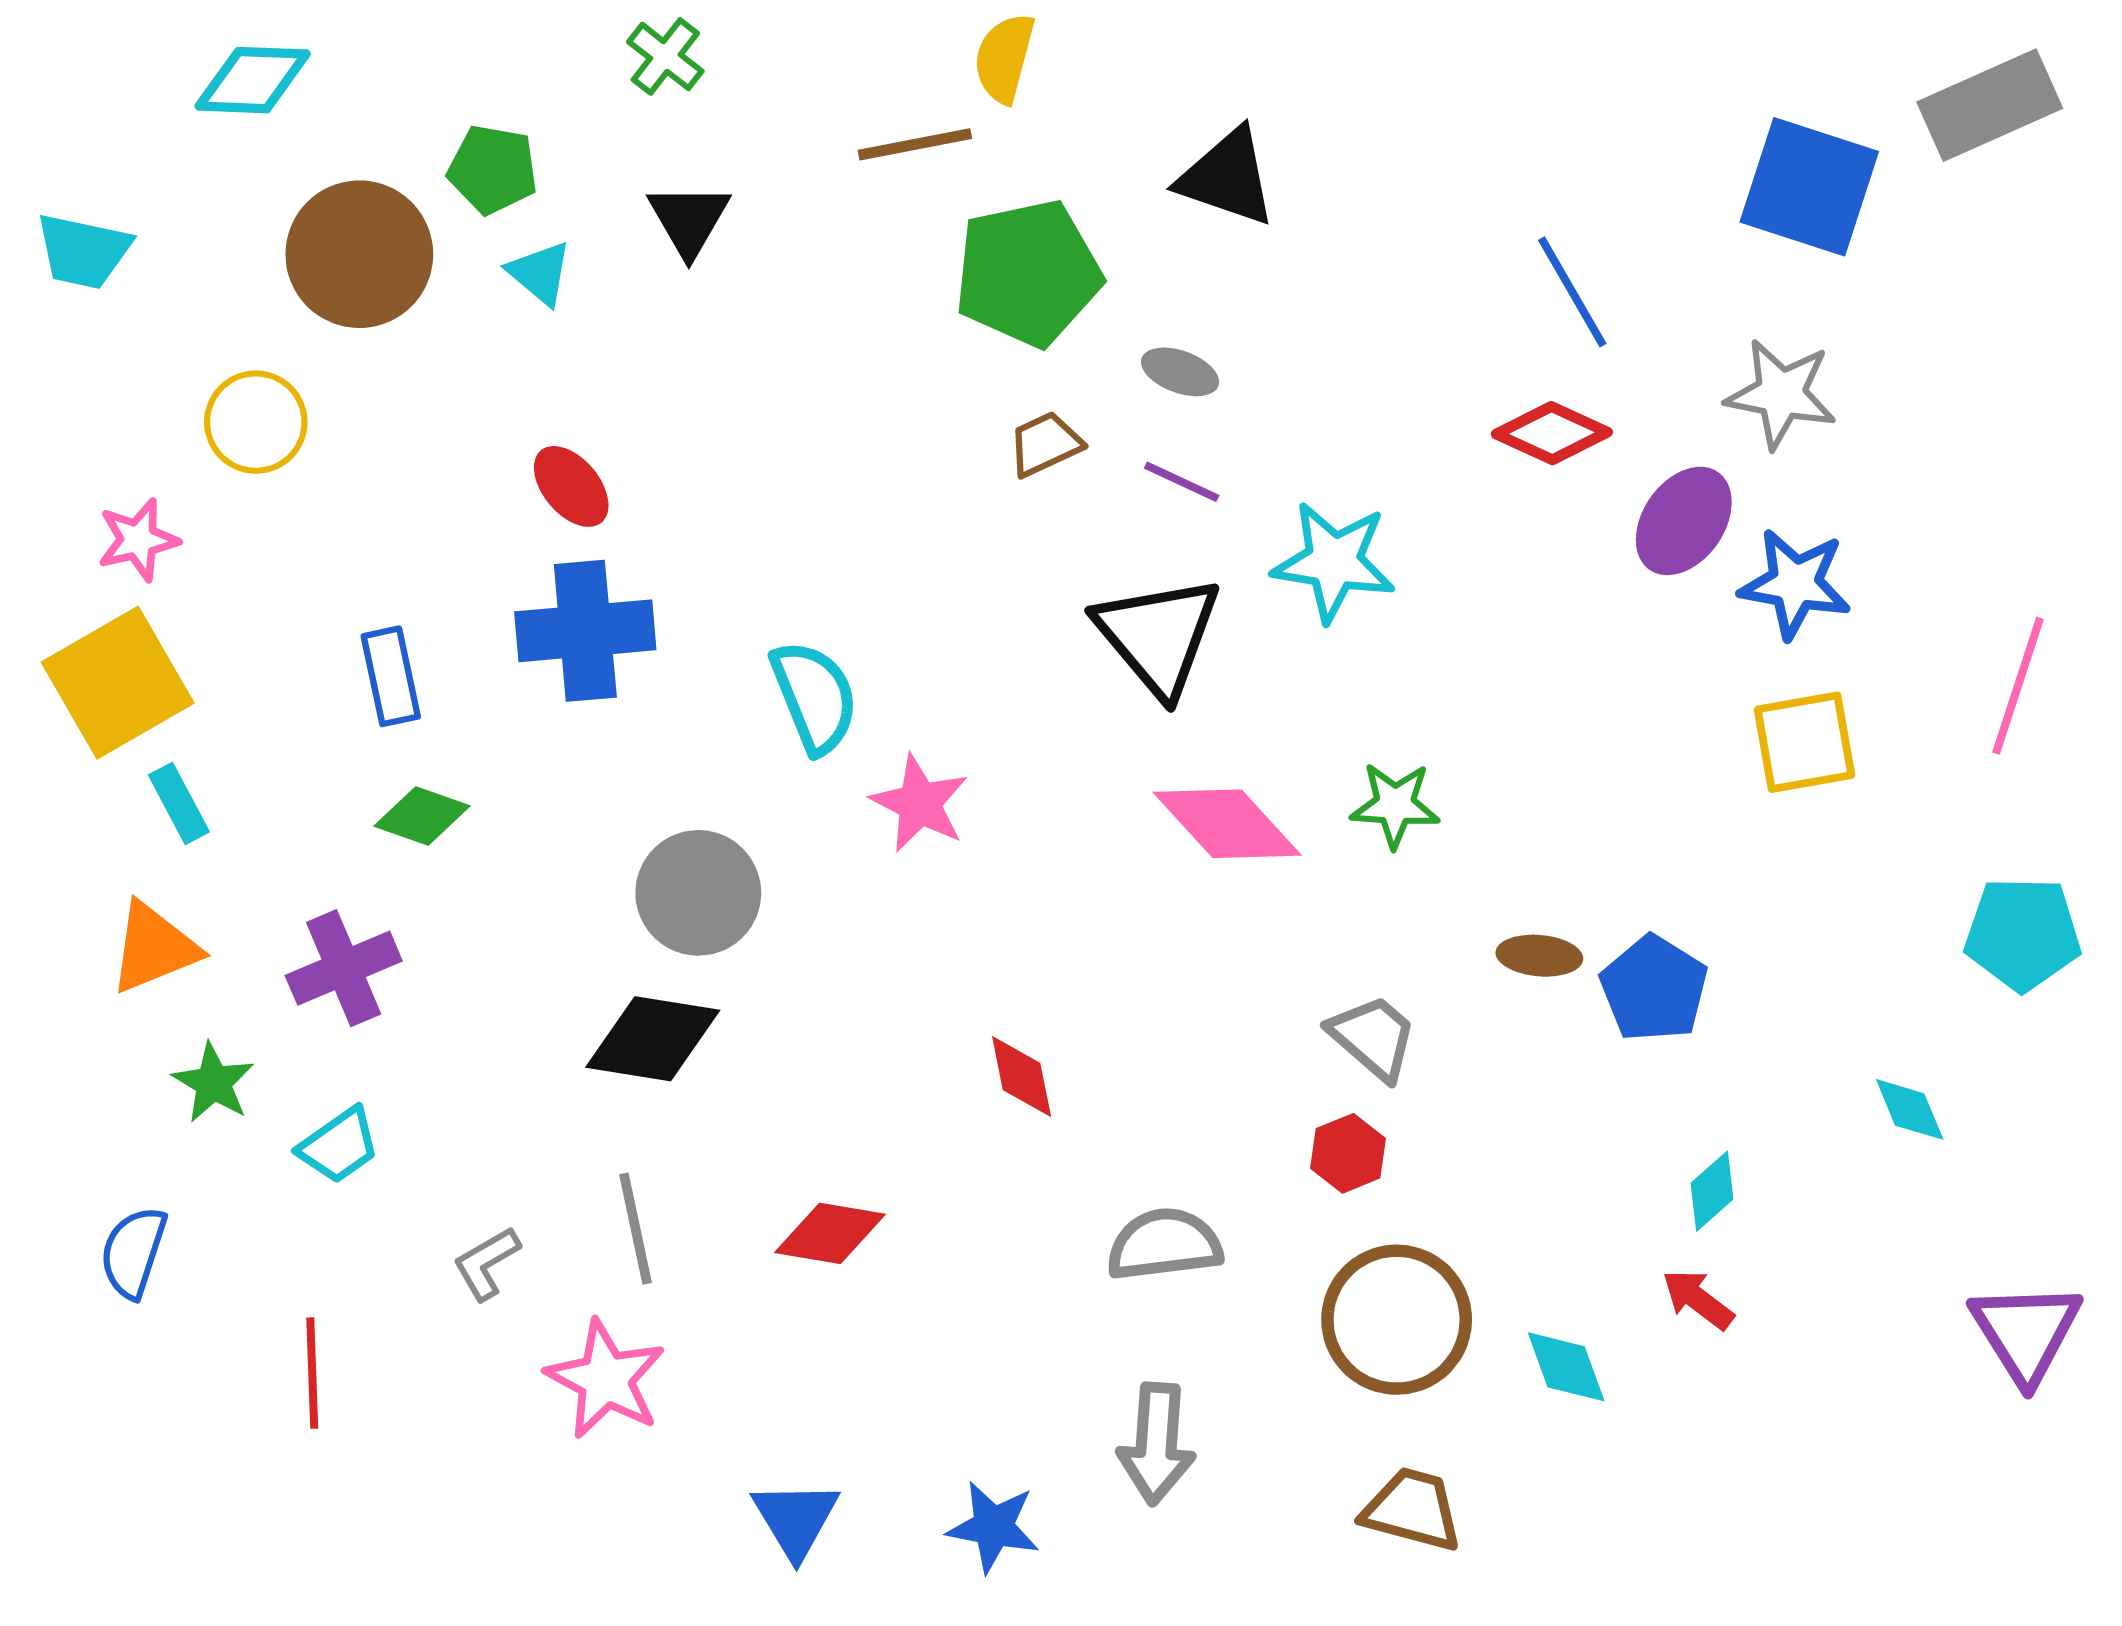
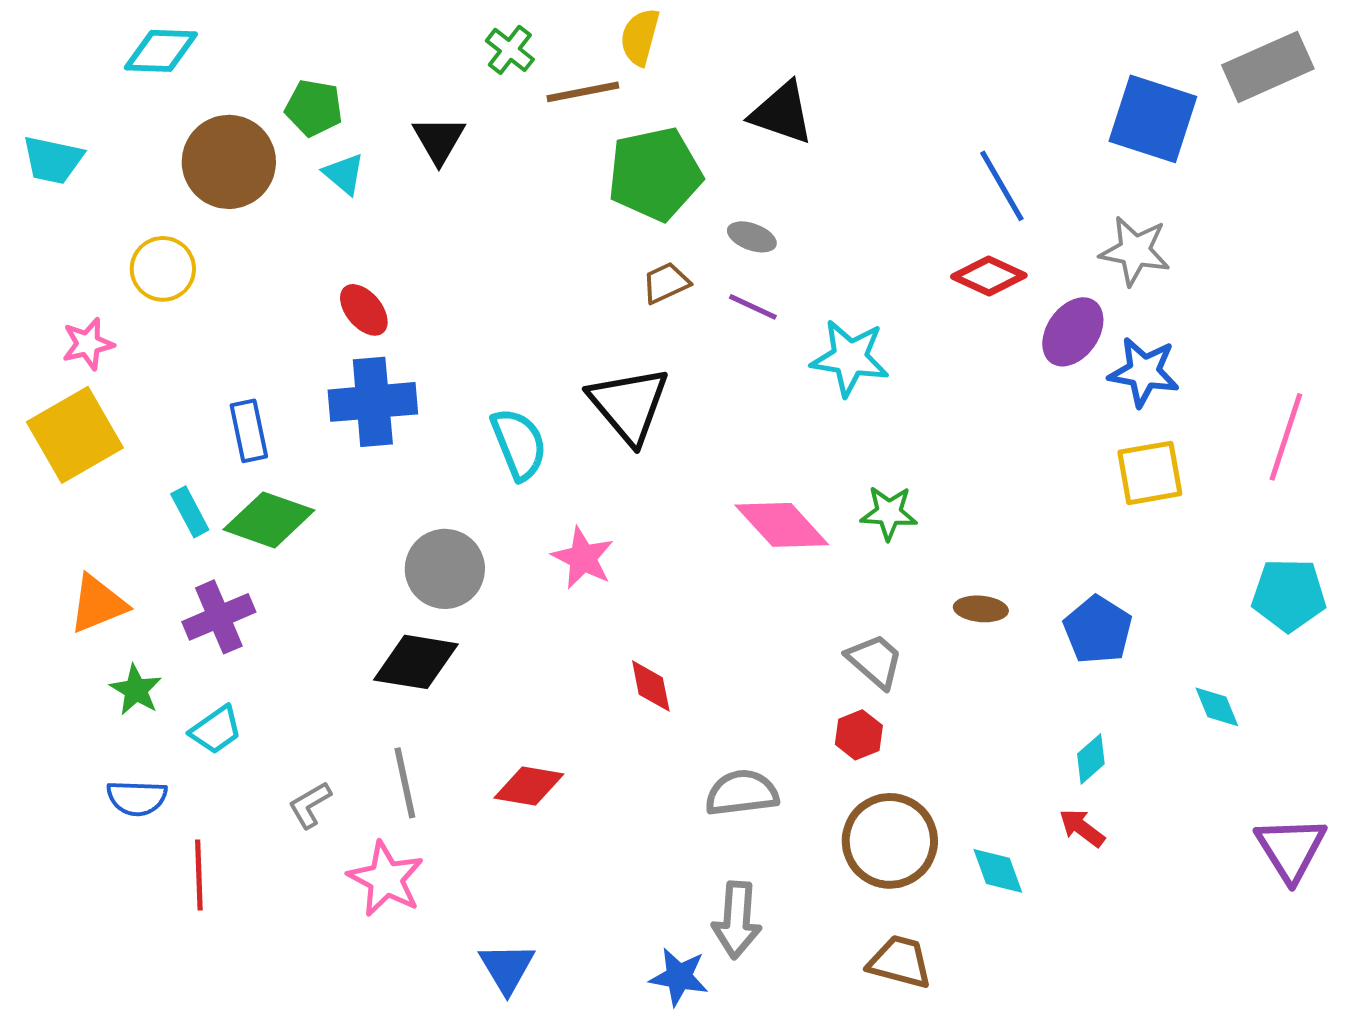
green cross: (665, 56) -> (510, 50), moved
black triangle: (1158, 636) -> (629, 405), moved
cyan rectangle: (179, 803) -> (190, 512), moved
pink star: (920, 803) -> (583, 558), moved
green diamond: (422, 816) -> (269, 520), size x1.5
blue pentagon: (1654, 989) -> (1098, 630), moved
blue semicircle: (133, 1252) -> (137, 798), moved, turned -106
blue star: (993, 1527) -> (679, 977), moved

